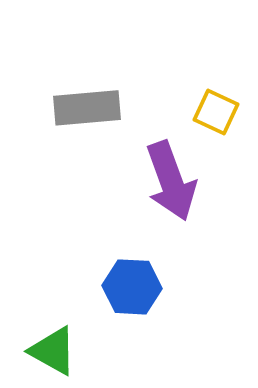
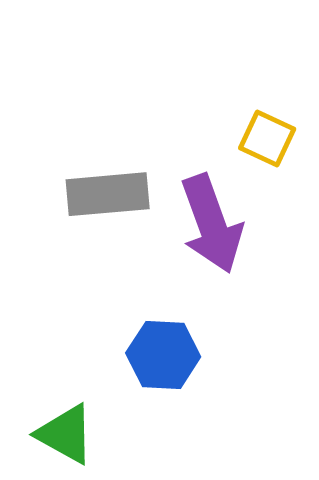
gray rectangle: (87, 108) -> (108, 194), moved

